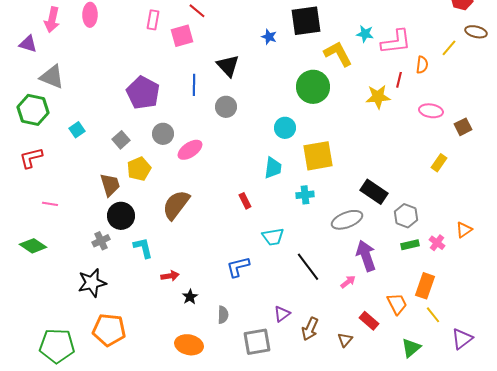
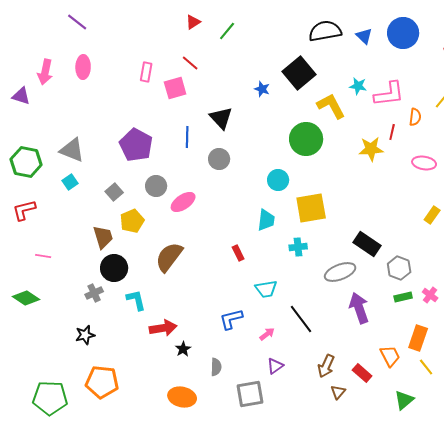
black square: (306, 21) -> (299, 73), turned -32
gray triangle: (52, 77) -> (72, 150), moved
red arrow: (170, 276) -> (163, 328), size x1.5
pink arrow: (348, 282) -> (267, 334), moved
black star: (92, 283) -> (85, 335), size x0.7
brown arrow: (310, 329) -> (326, 366), moved

